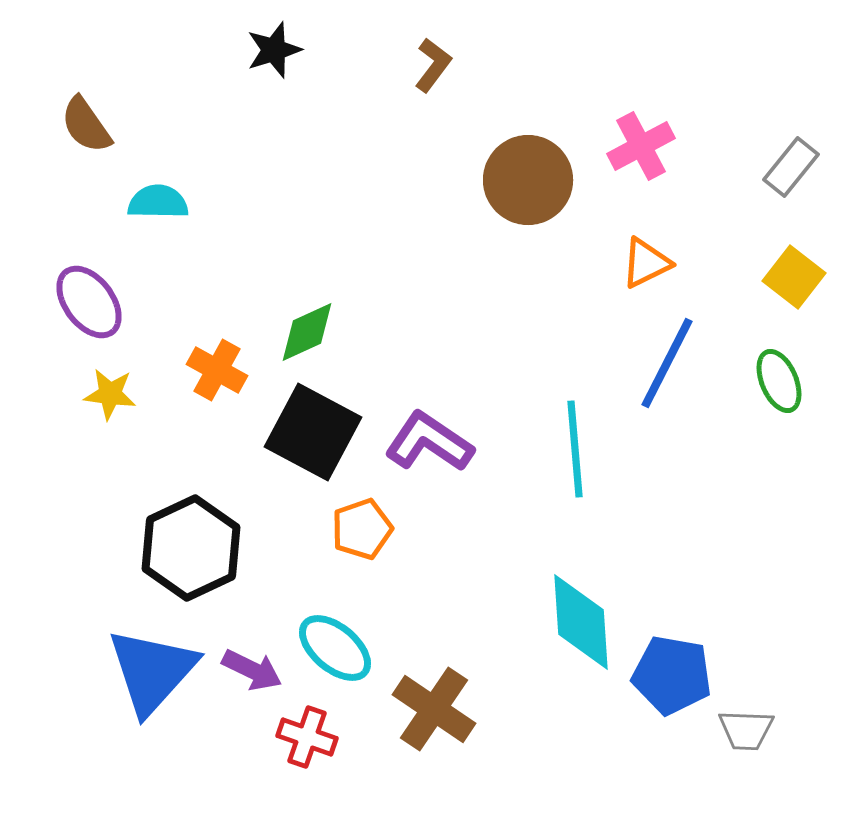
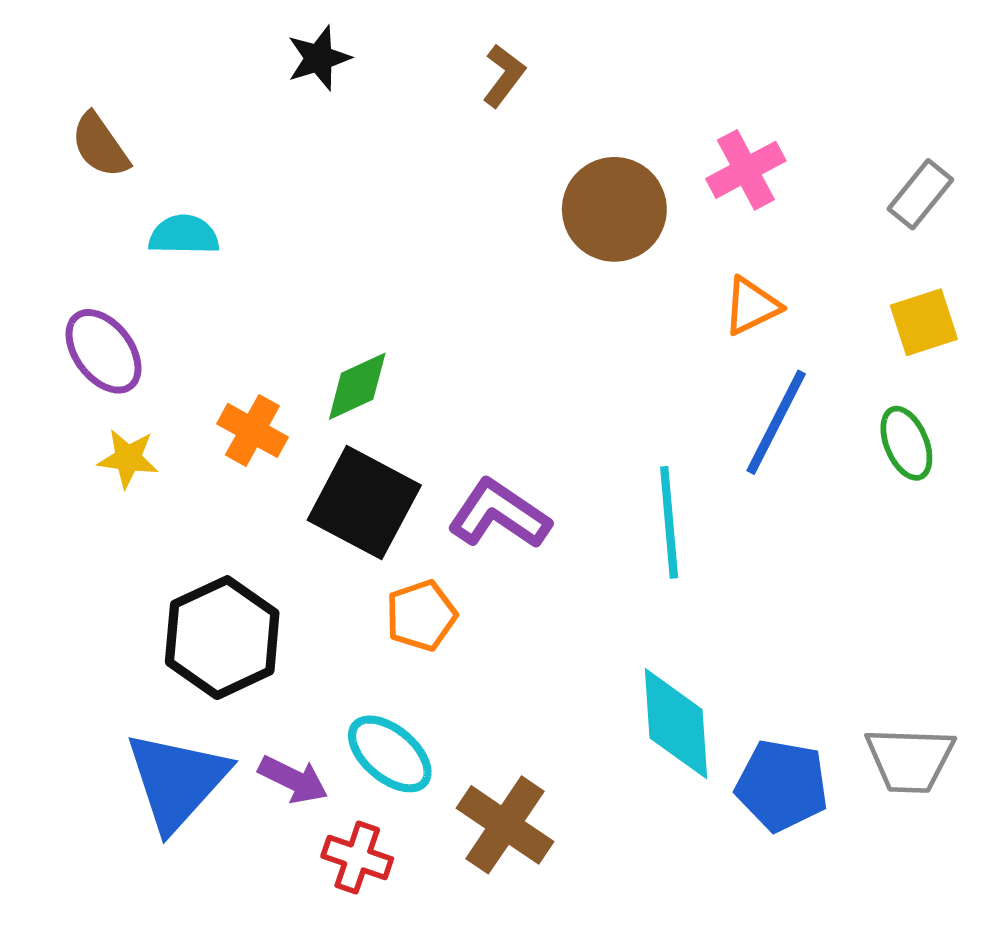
yellow square: (794, 277) -> (924, 322), turned 34
gray trapezoid: (746, 730) -> (910, 760), moved, size x1.4

